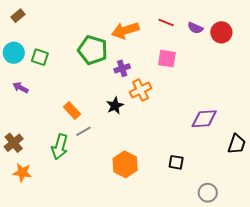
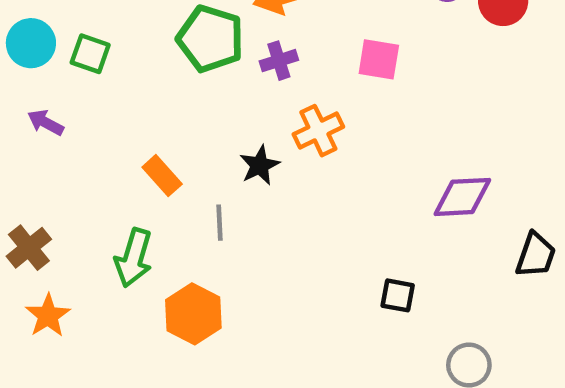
purple cross: (122, 68) -> (279, 61), moved
gray line: (83, 131) -> (219, 223), moved, turned -63
orange hexagon: (125, 164) -> (193, 314), moved
orange star: (22, 173) -> (48, 316), turned 30

